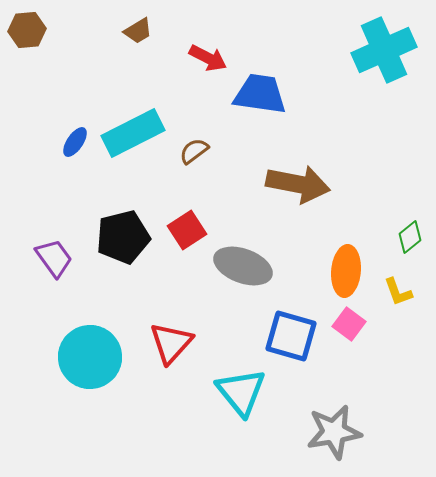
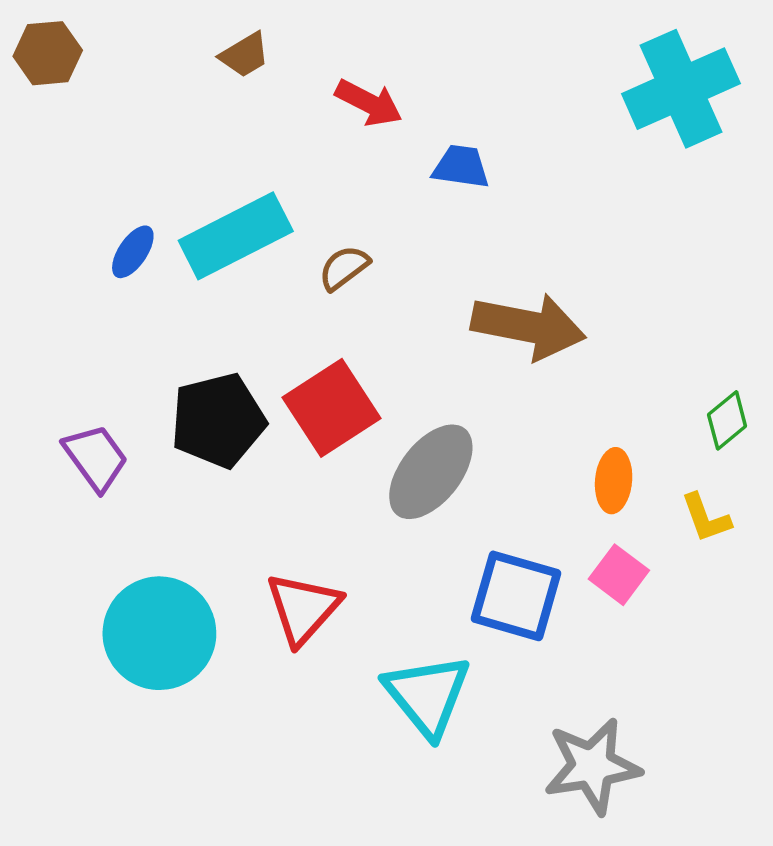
blue trapezoid: (260, 94) -> (461, 167), size x0.6
red square: (187, 230) -> (332, 408), size x1.4
gray ellipse: (243, 266) -> (431, 472), turned -72
orange ellipse: (346, 271) -> (614, 481), size x0.7

